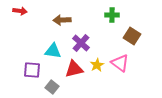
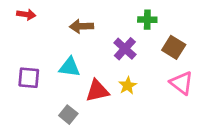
purple cross: (81, 43) -> (125, 49), moved
pink triangle: (120, 63) -> (182, 83), moved
purple square: (32, 70) -> (29, 78), moved

